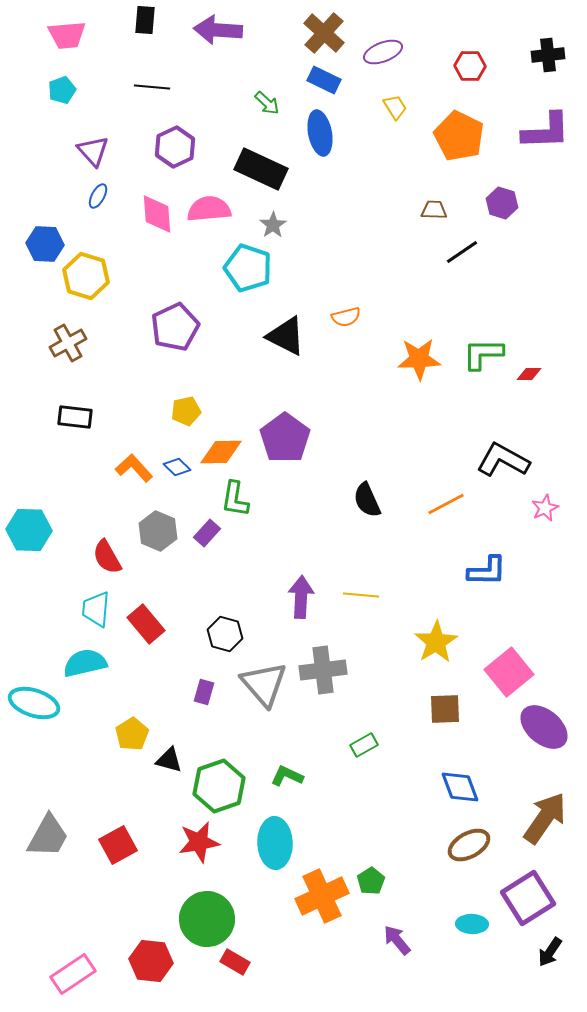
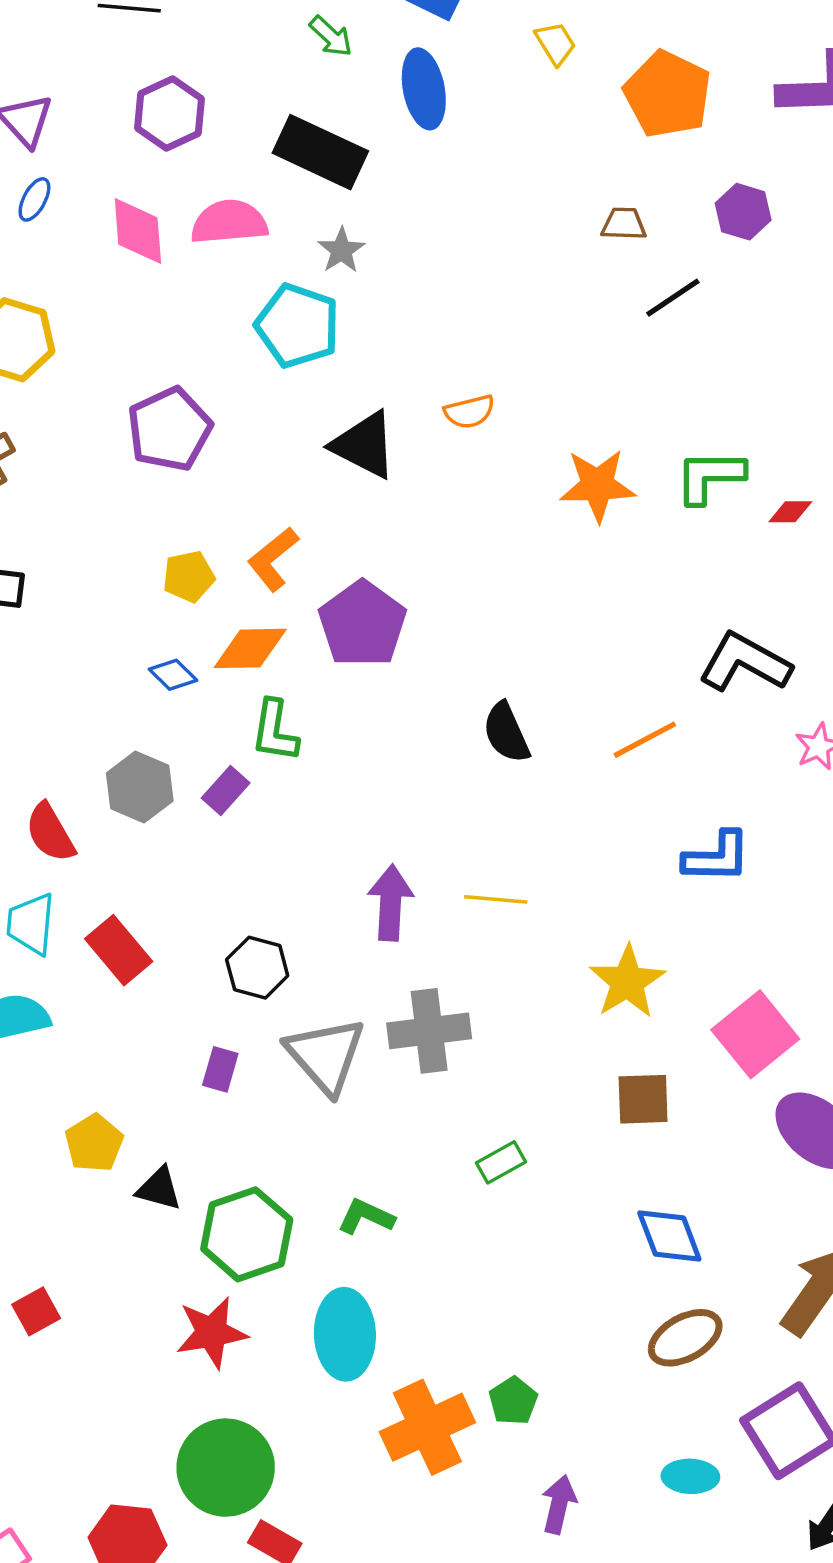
orange L-shape: (134, 468) -> (273, 559), moved, turned -87
red square: (118, 845) -> (36, 1311), moved, size x0.7
purple arrow: (397, 940) -> (559, 1504), turned 52

